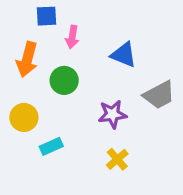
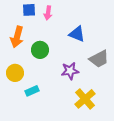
pink arrow: (72, 37) -> (48, 13), moved
yellow cross: (117, 159) -> (85, 99), moved, size x1.5

